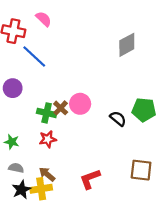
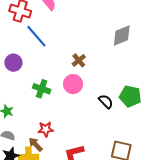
brown cross: (61, 108) -> (79, 60), moved
red star: (48, 139) -> (46, 129), moved

